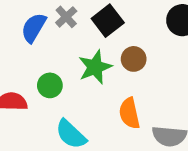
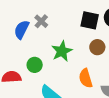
black square: (108, 21) -> (90, 20), moved, turned -36
brown circle: (134, 59) -> (97, 47), moved

